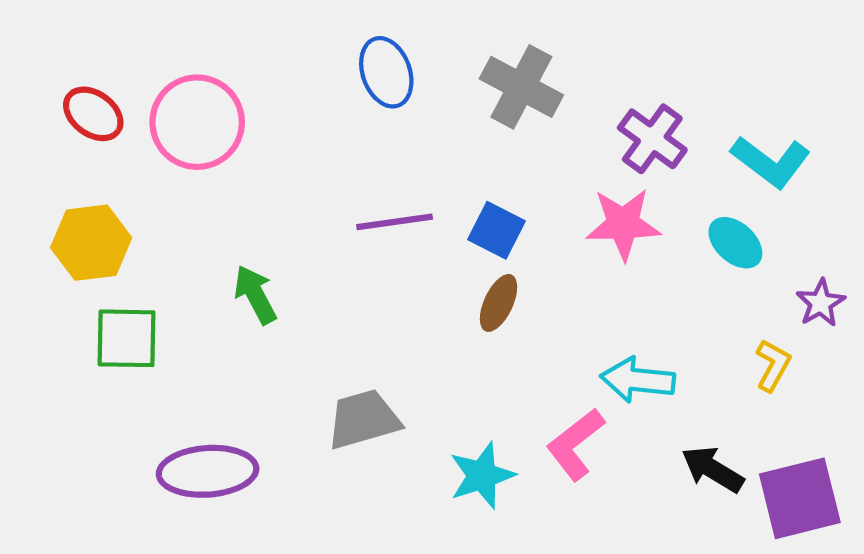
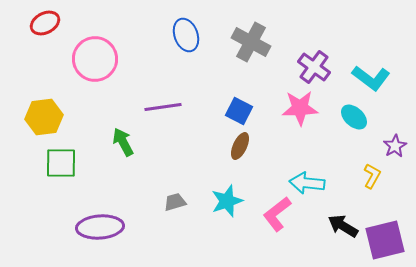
red ellipse: (93, 114) -> (45, 23), moved, turned -64
purple line: (395, 222) -> (163, 107), moved
gray trapezoid: (363, 419) -> (175, 202), size x0.6
cyan star: (482, 475) -> (227, 201), moved

